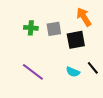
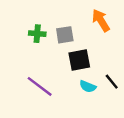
black square: (76, 40) -> (79, 60), moved

